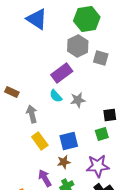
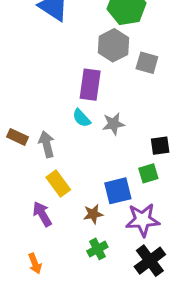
purple rectangle: (62, 73) -> (90, 85), turned -45
brown rectangle: (12, 92) -> (17, 137), moved
blue square: (69, 141) -> (118, 191), moved
purple arrow: (45, 178) -> (42, 214), moved

